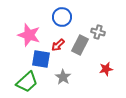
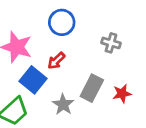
gray rectangle: (80, 45) -> (92, 88), moved
blue square: (41, 59) -> (33, 80), turned 30

